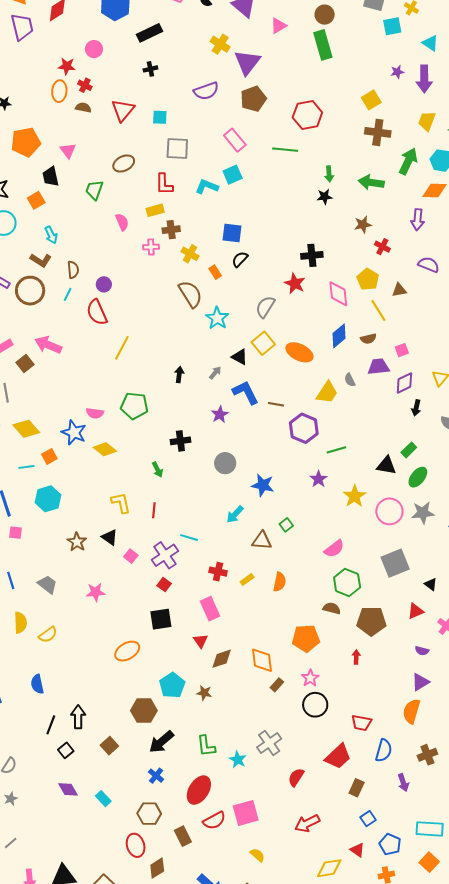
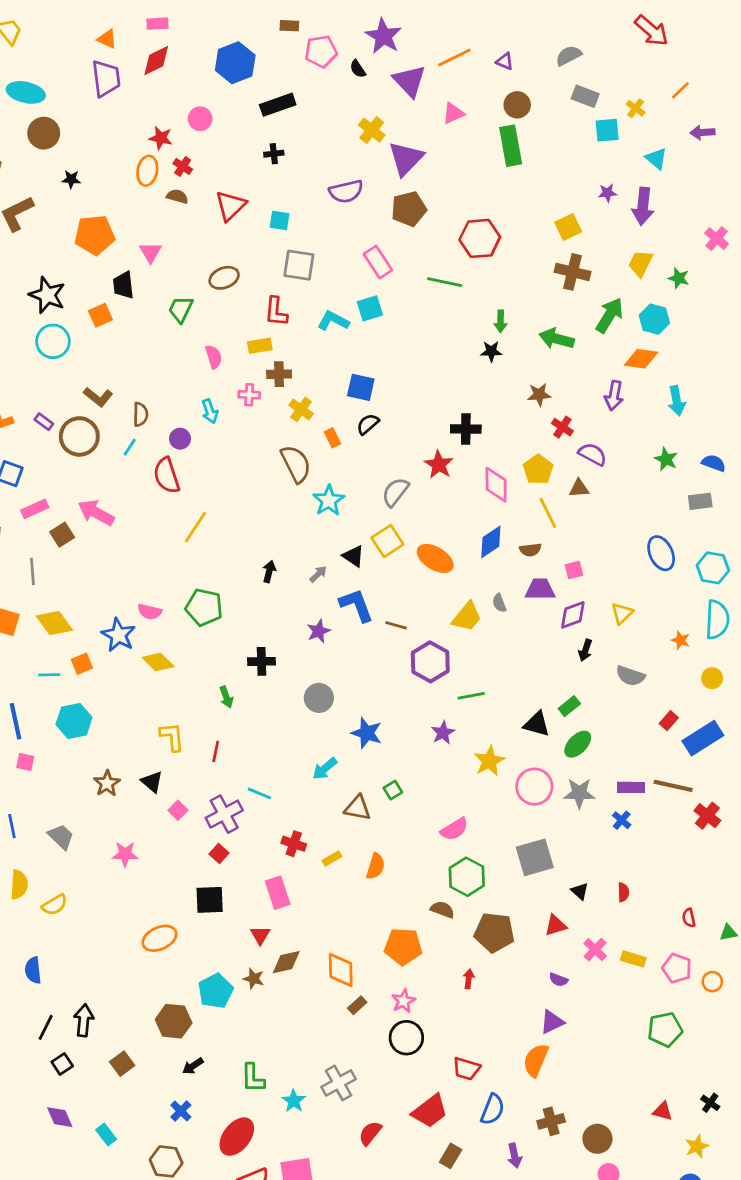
cyan arrow: (51, 235) -> (210, 411), moved
purple semicircle: (429, 265) -> (593, 454), moved
brown star: (204, 693) -> (254, 979), moved
black arrow: (161, 742) -> (193, 1066), size x0.6

